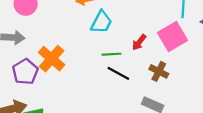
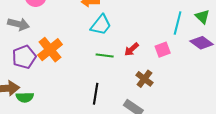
pink square: (173, 36) -> (163, 50), size x0.6
black line: (118, 73) -> (96, 94), moved, turned 60

